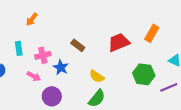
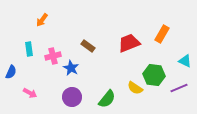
pink arrow: (34, 76) -> (30, 93), moved
yellow semicircle: (97, 76) -> (135, 88), moved
purple circle: (52, 96) -> (72, 97), moved

